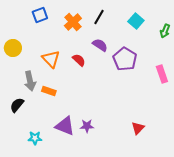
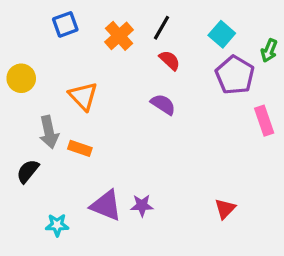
purple semicircle: (100, 45) -> (163, 104), moved
purple pentagon: (125, 59) -> (235, 75), moved
red semicircle: (79, 60) -> (170, 60), moved

